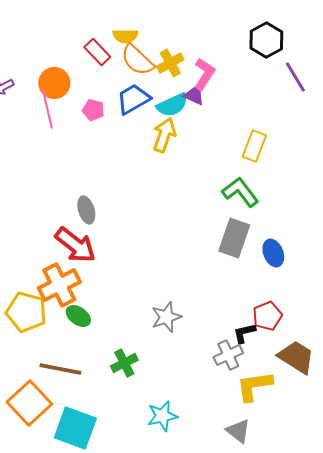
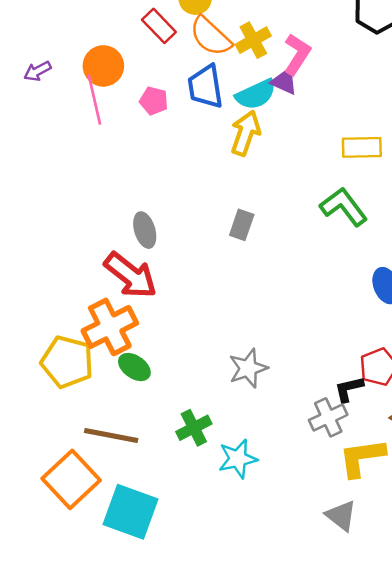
blue trapezoid: (133, 99) -> (205, 87), turned -69
yellow rectangle: (254, 146) -> (362, 147), turned 68
gray rectangle: (234, 238) -> (242, 225), moved, size x0.6
cyan star: (162, 416) -> (238, 459), moved

